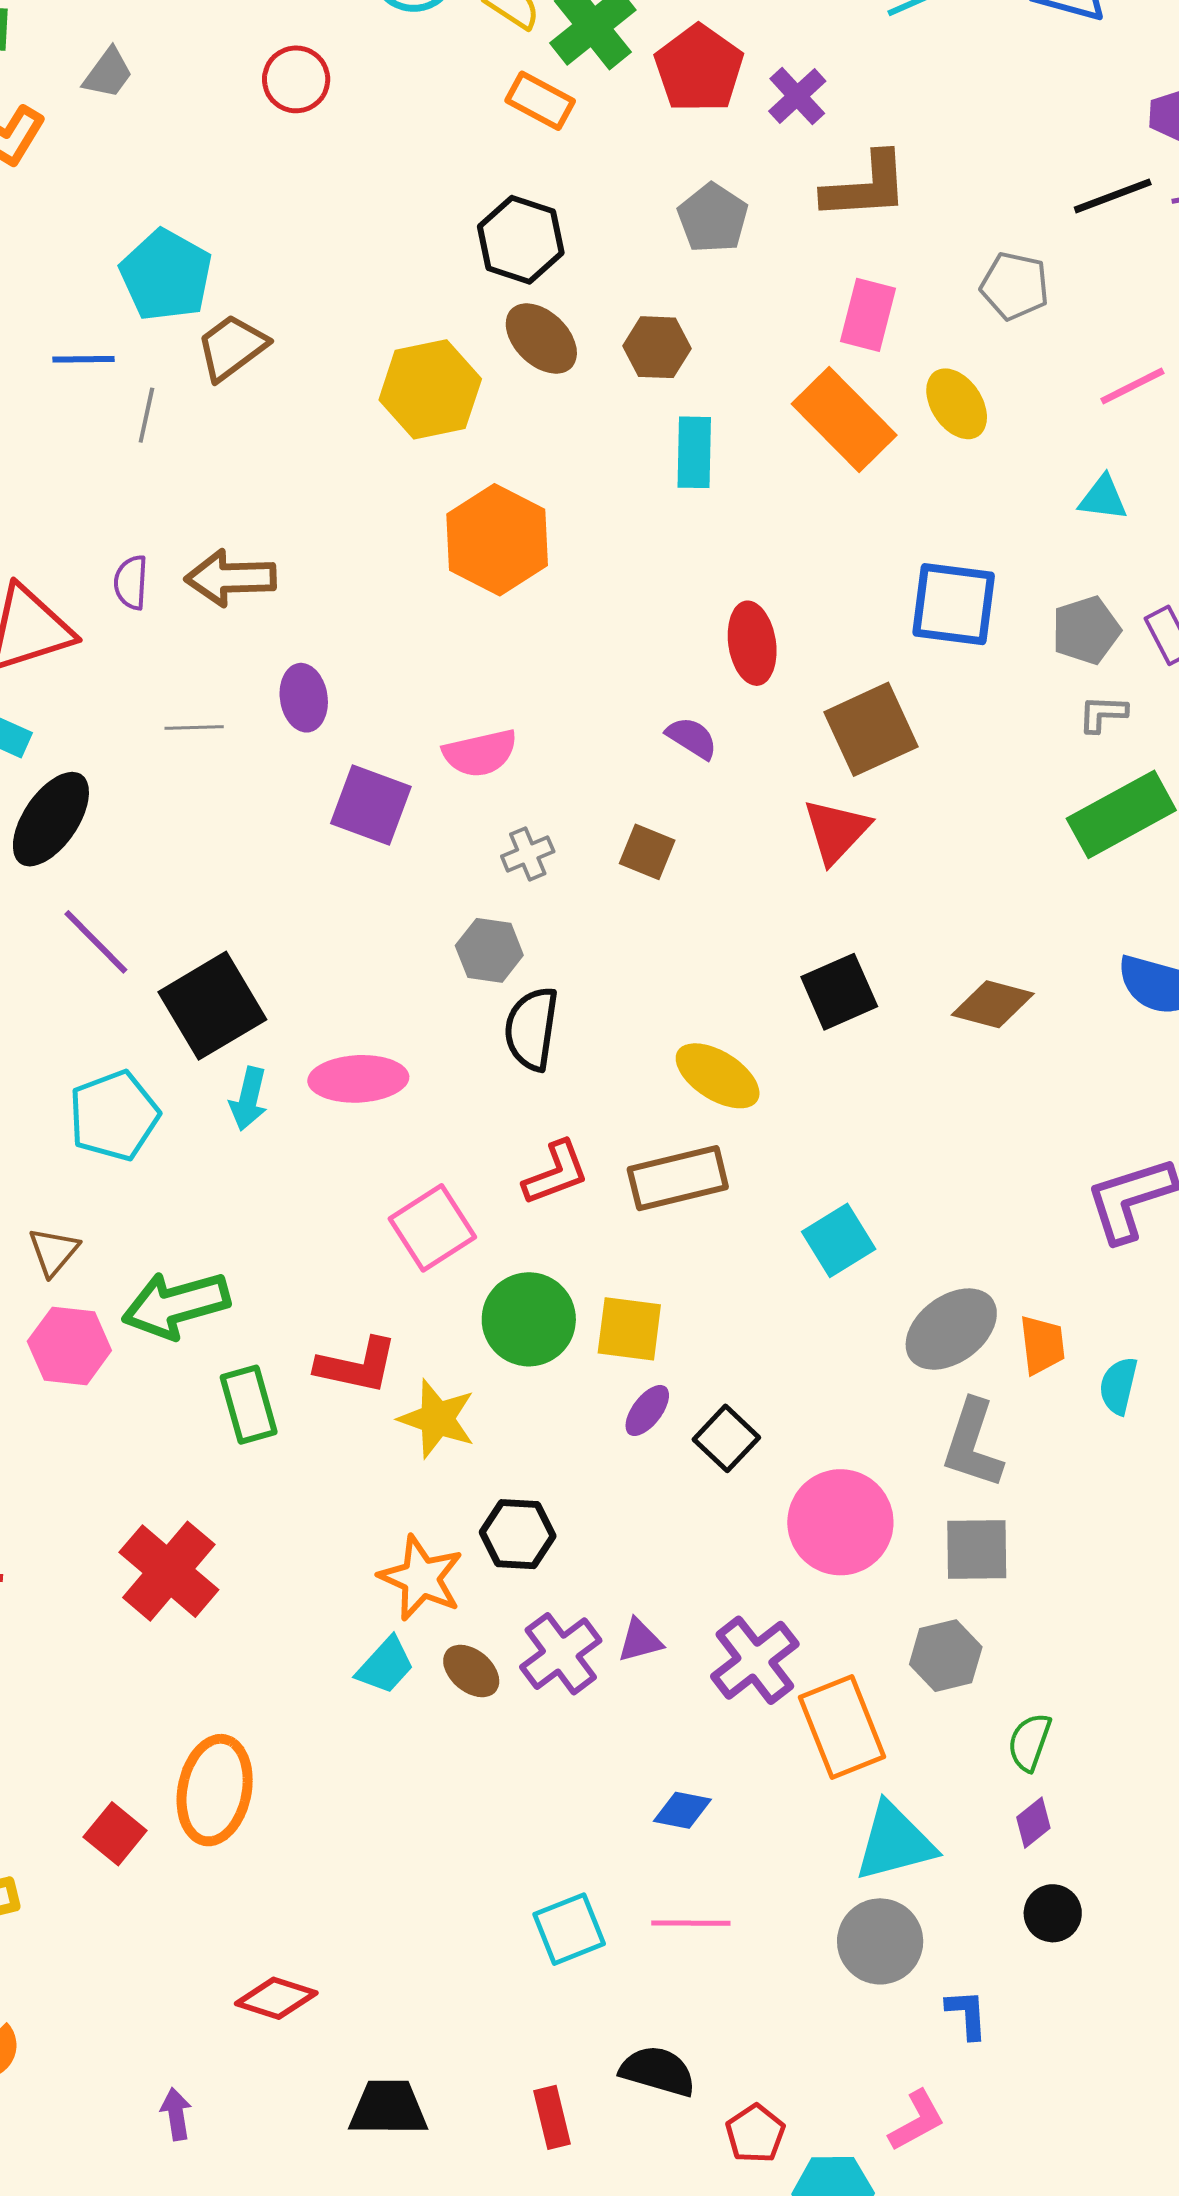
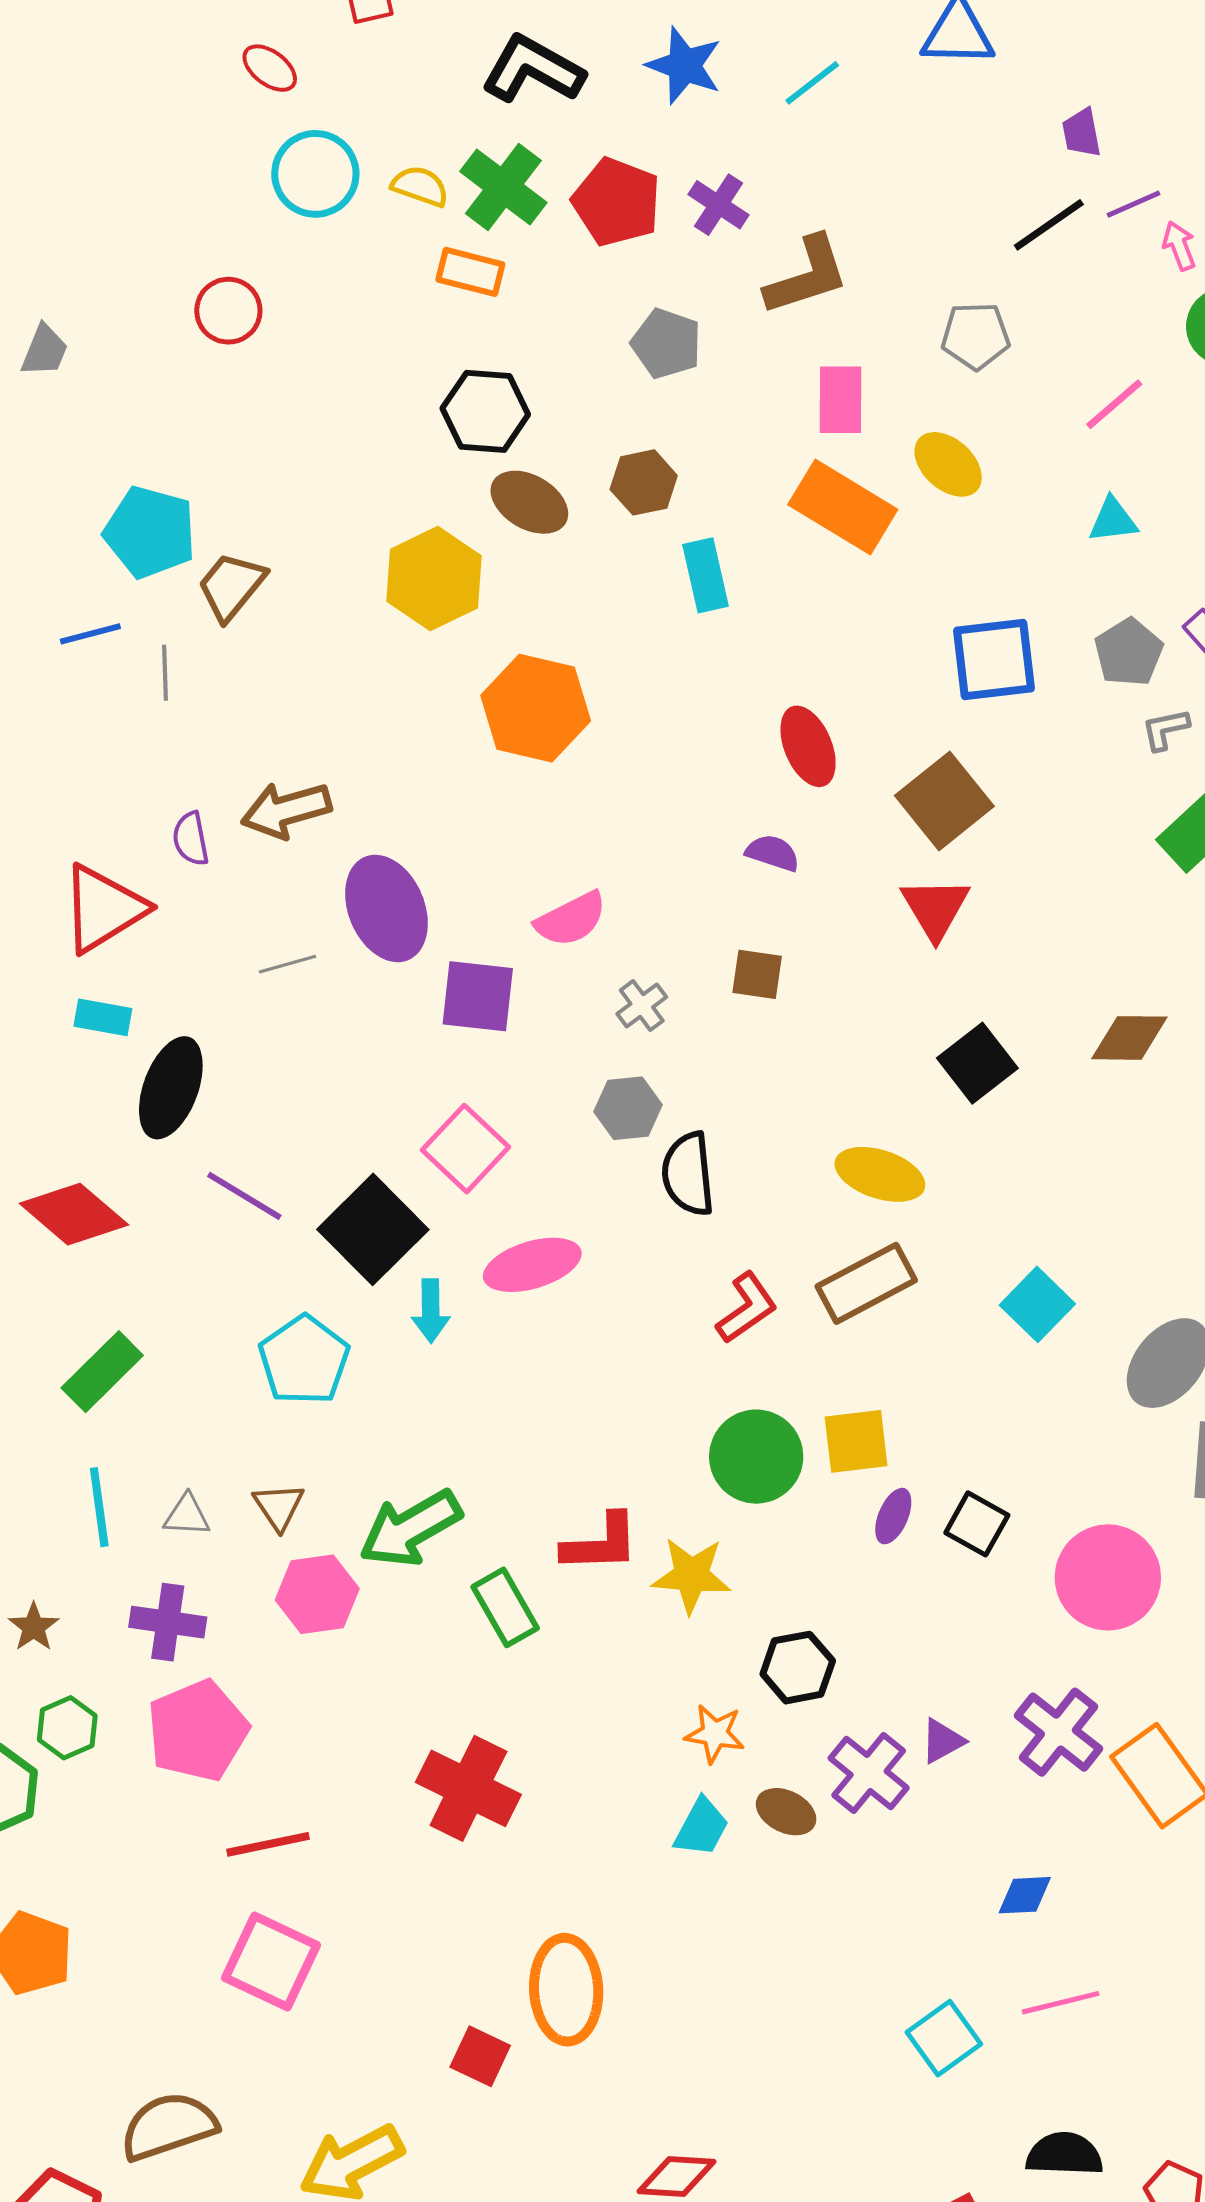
purple ellipse: (304, 698) -> (386, 908), size x1.6
pink square: (432, 1228) -> (465, 1149), moved
orange star: (421, 1578) -> (715, 1734), size x0.7

